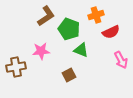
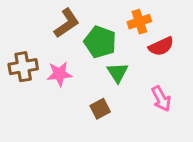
green triangle: (81, 50) -> (118, 72), turned 35
pink arrow: (121, 60) -> (161, 99), moved
brown cross: (16, 67) -> (23, 67), moved

